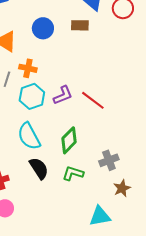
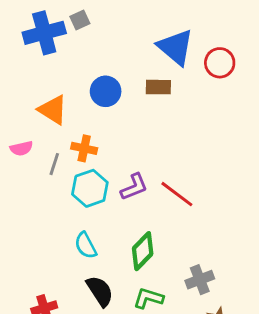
cyan semicircle: (29, 136) -> (86, 245), size x0.7

